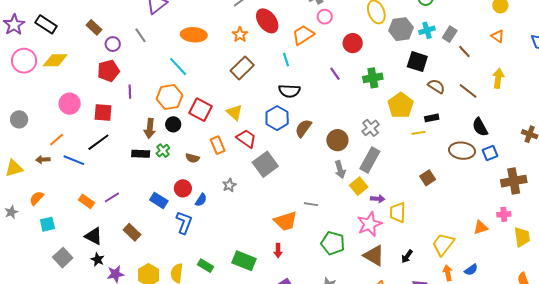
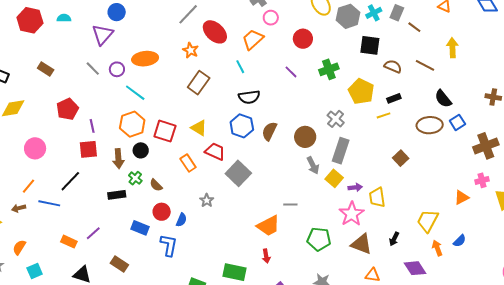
purple circle: (113, 44) -> (117, 69), moved
red square: (103, 112) -> (88, 149), moved
black rectangle: (141, 154) -> (117, 195), moved
brown semicircle: (192, 158) -> (156, 185), moved, turned 40

